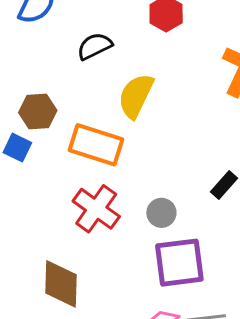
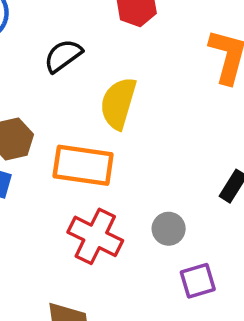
purple square: (179, 263) -> (198, 281), size x0.6

